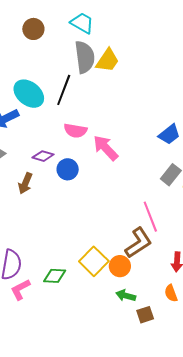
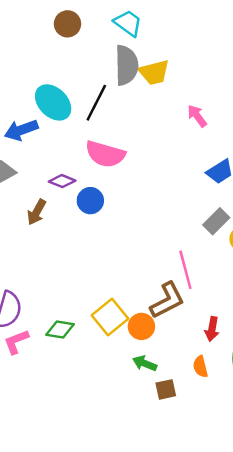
yellow trapezoid: (107, 60) -> (154, 72), turned 36
pink semicircle: (75, 131) -> (105, 154), size x1.4
pink arrow: (106, 148) -> (197, 116), moved, size x0.7

